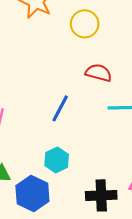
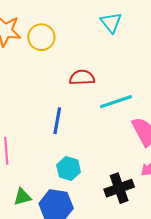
yellow circle: (85, 24) -> (41, 37), moved

